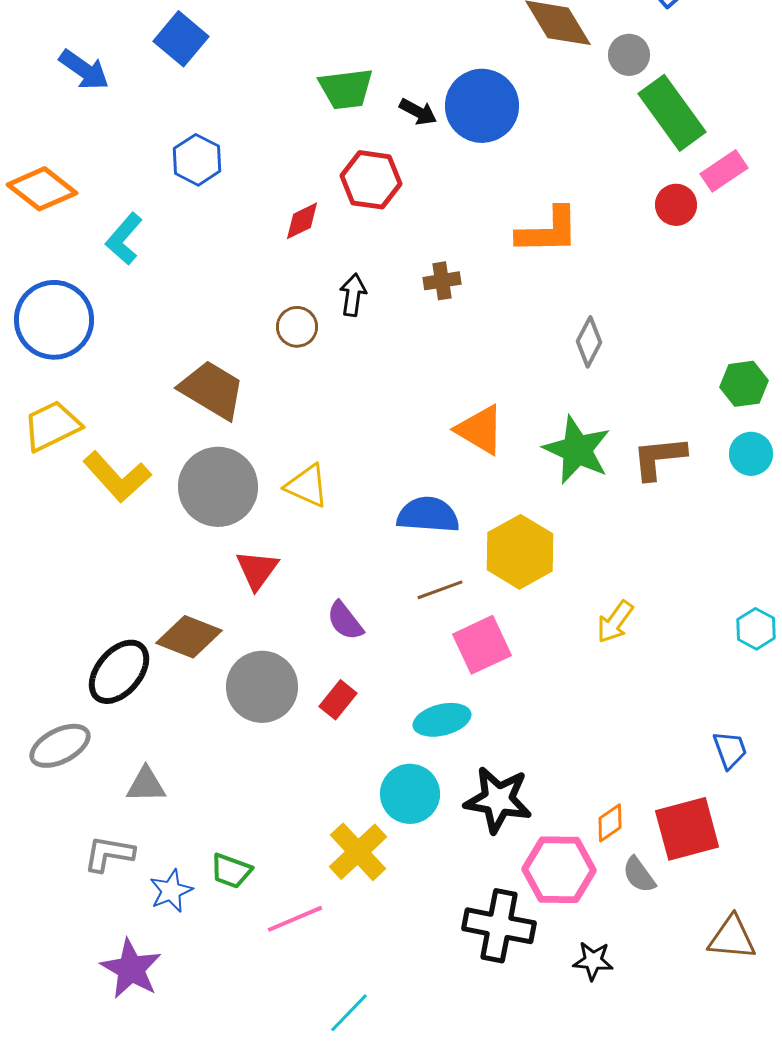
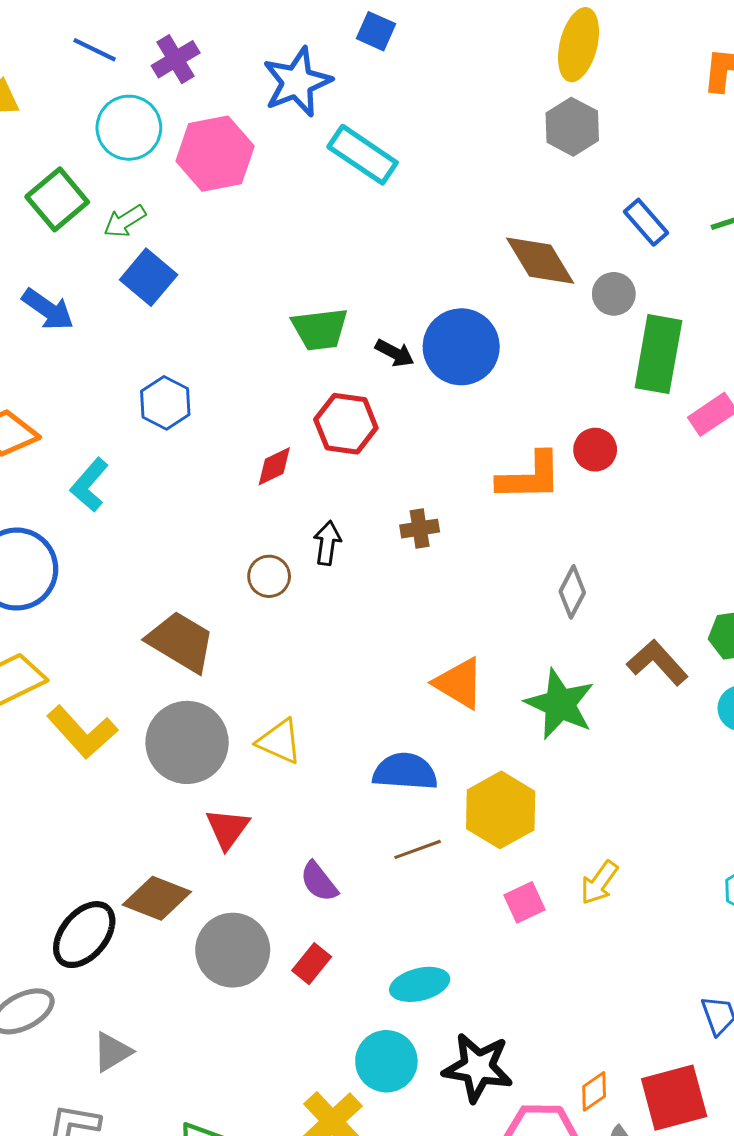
green rectangle: (672, 113) -> (658, 354), turned 46
red circle: (676, 205) -> (595, 450), moved
brown L-shape: (659, 458) -> (657, 662), moved, turned 54
pink square: (482, 645) -> (525, 902), moved, size x0.7
gray triangle: (146, 785) -> (112, 1052), turned -30

